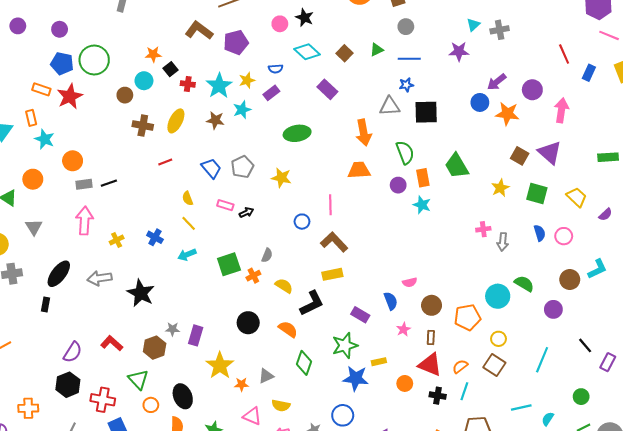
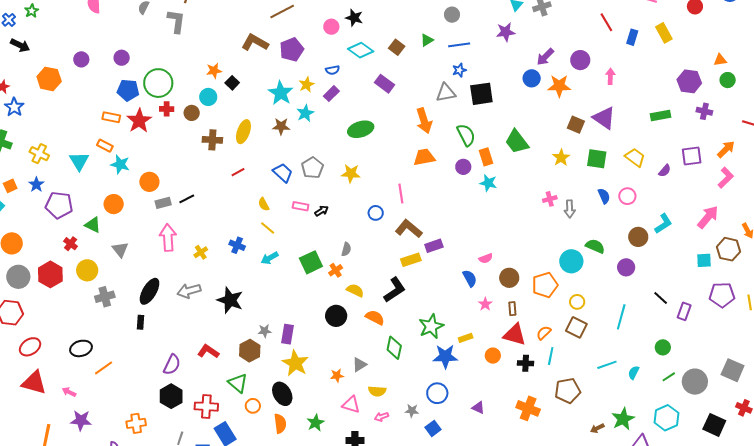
red cross: (188, 84) -> (167, 109), moved
pink arrow: (561, 110) -> (610, 76), size x0.7
orange rectangle: (31, 118) -> (105, 146), turned -42
yellow semicircle: (284, 286) -> (355, 290), moved
purple rectangle: (360, 315) -> (434, 246), moved, turned -42
yellow star: (220, 366) -> (295, 363), moved

